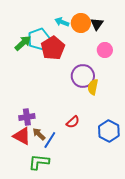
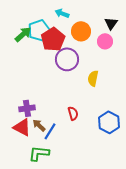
orange circle: (81, 23) -> (81, 31), moved
black triangle: (97, 24) -> (111, 23), moved
purple circle: (83, 76) -> (67, 59), moved
red semicircle: (73, 122) -> (73, 113), turned -64

